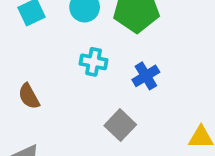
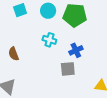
gray square: (120, 125) -> (68, 69), moved, turned 35

